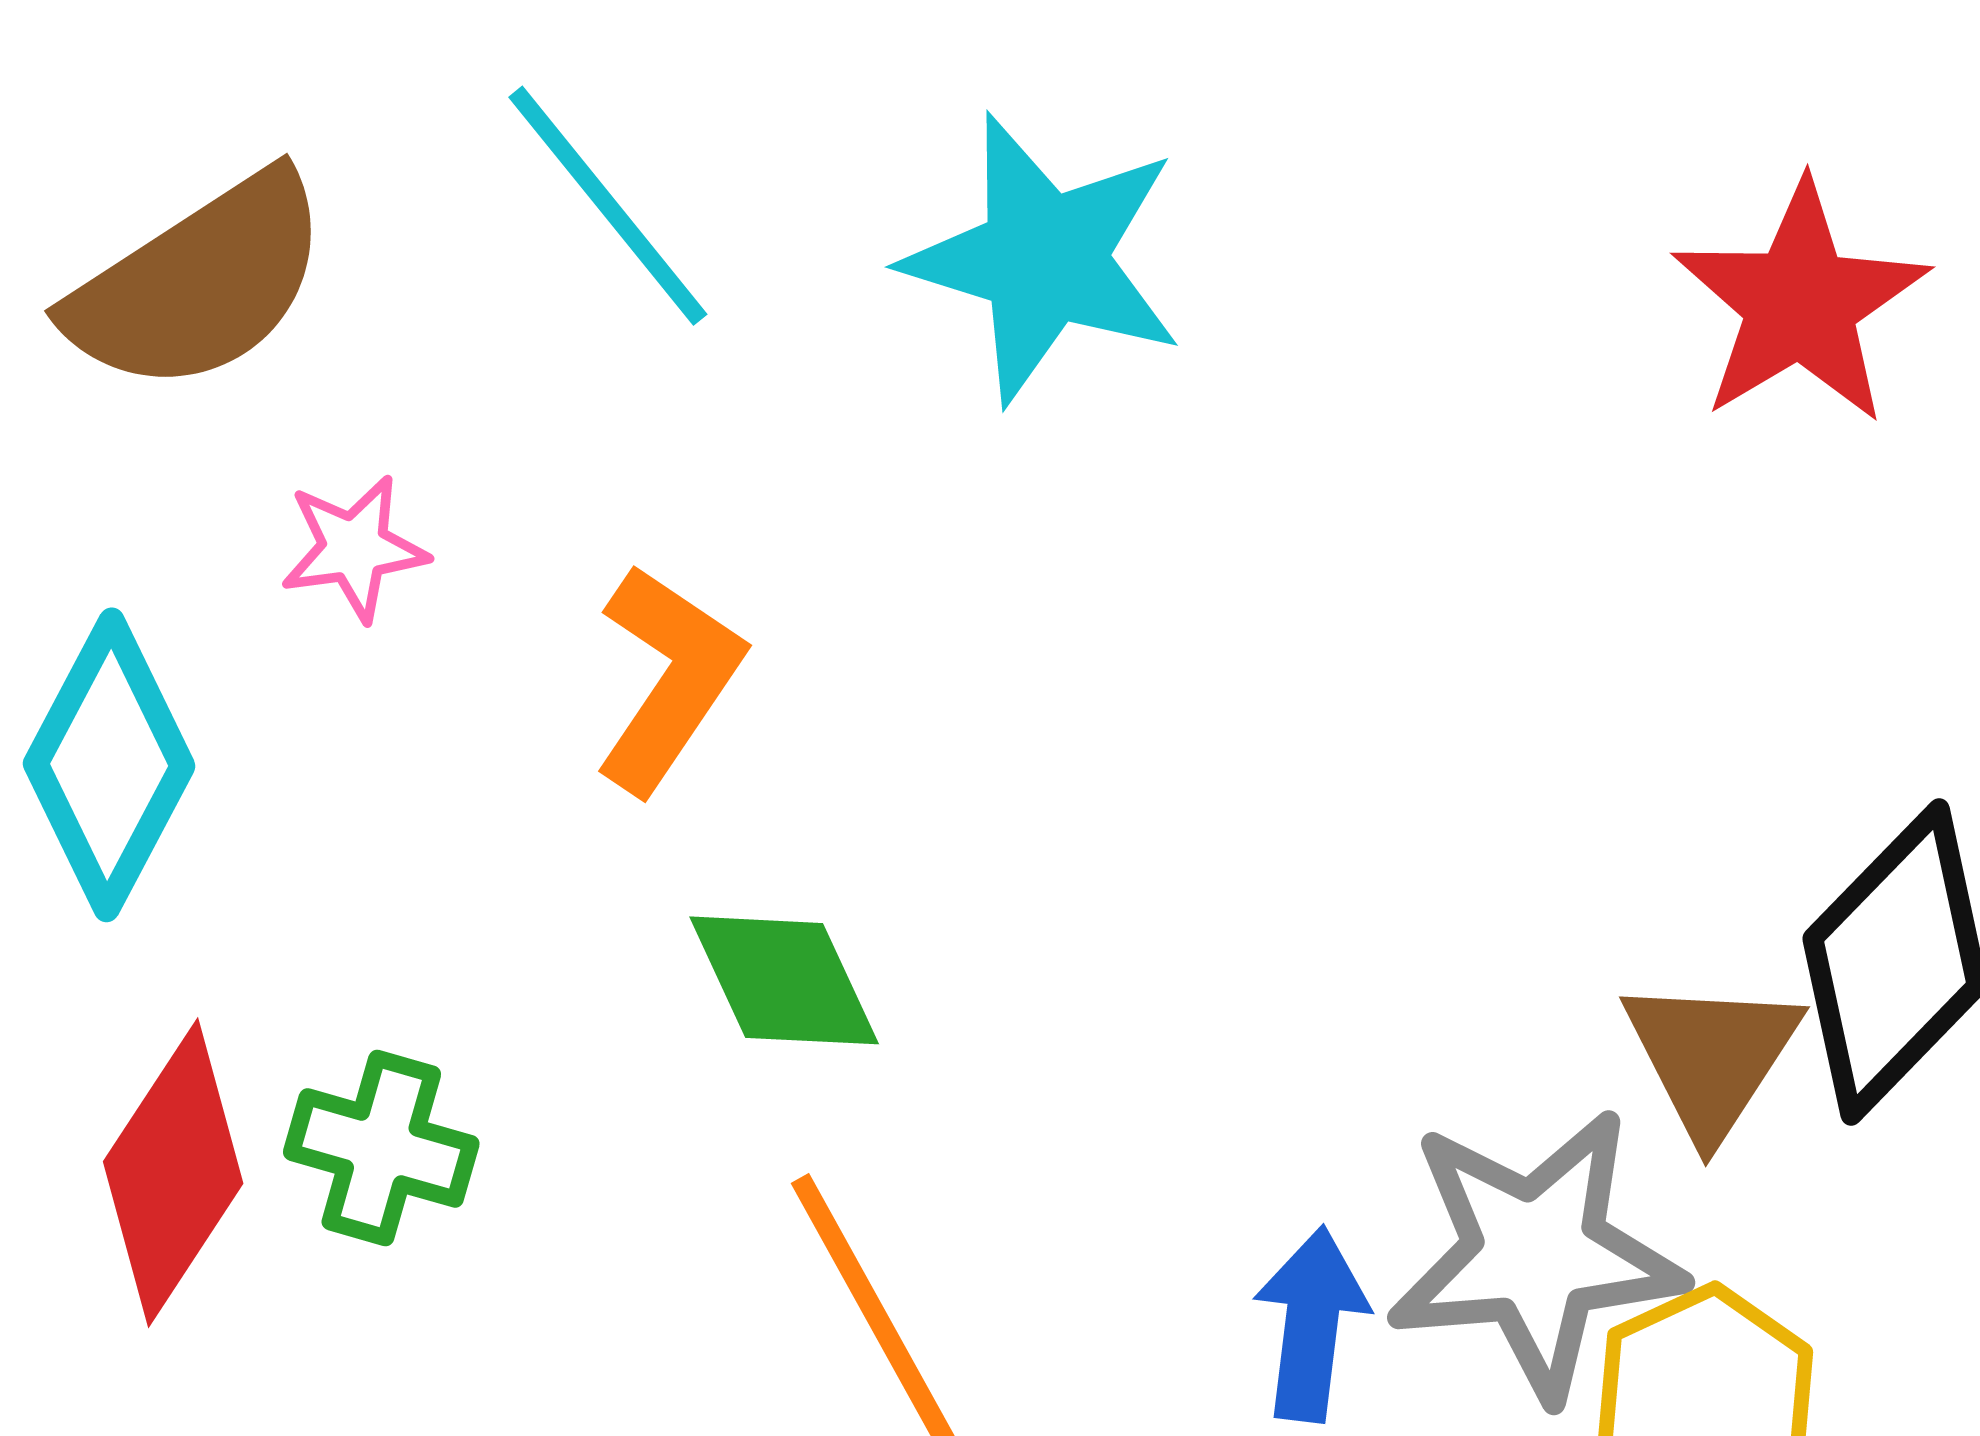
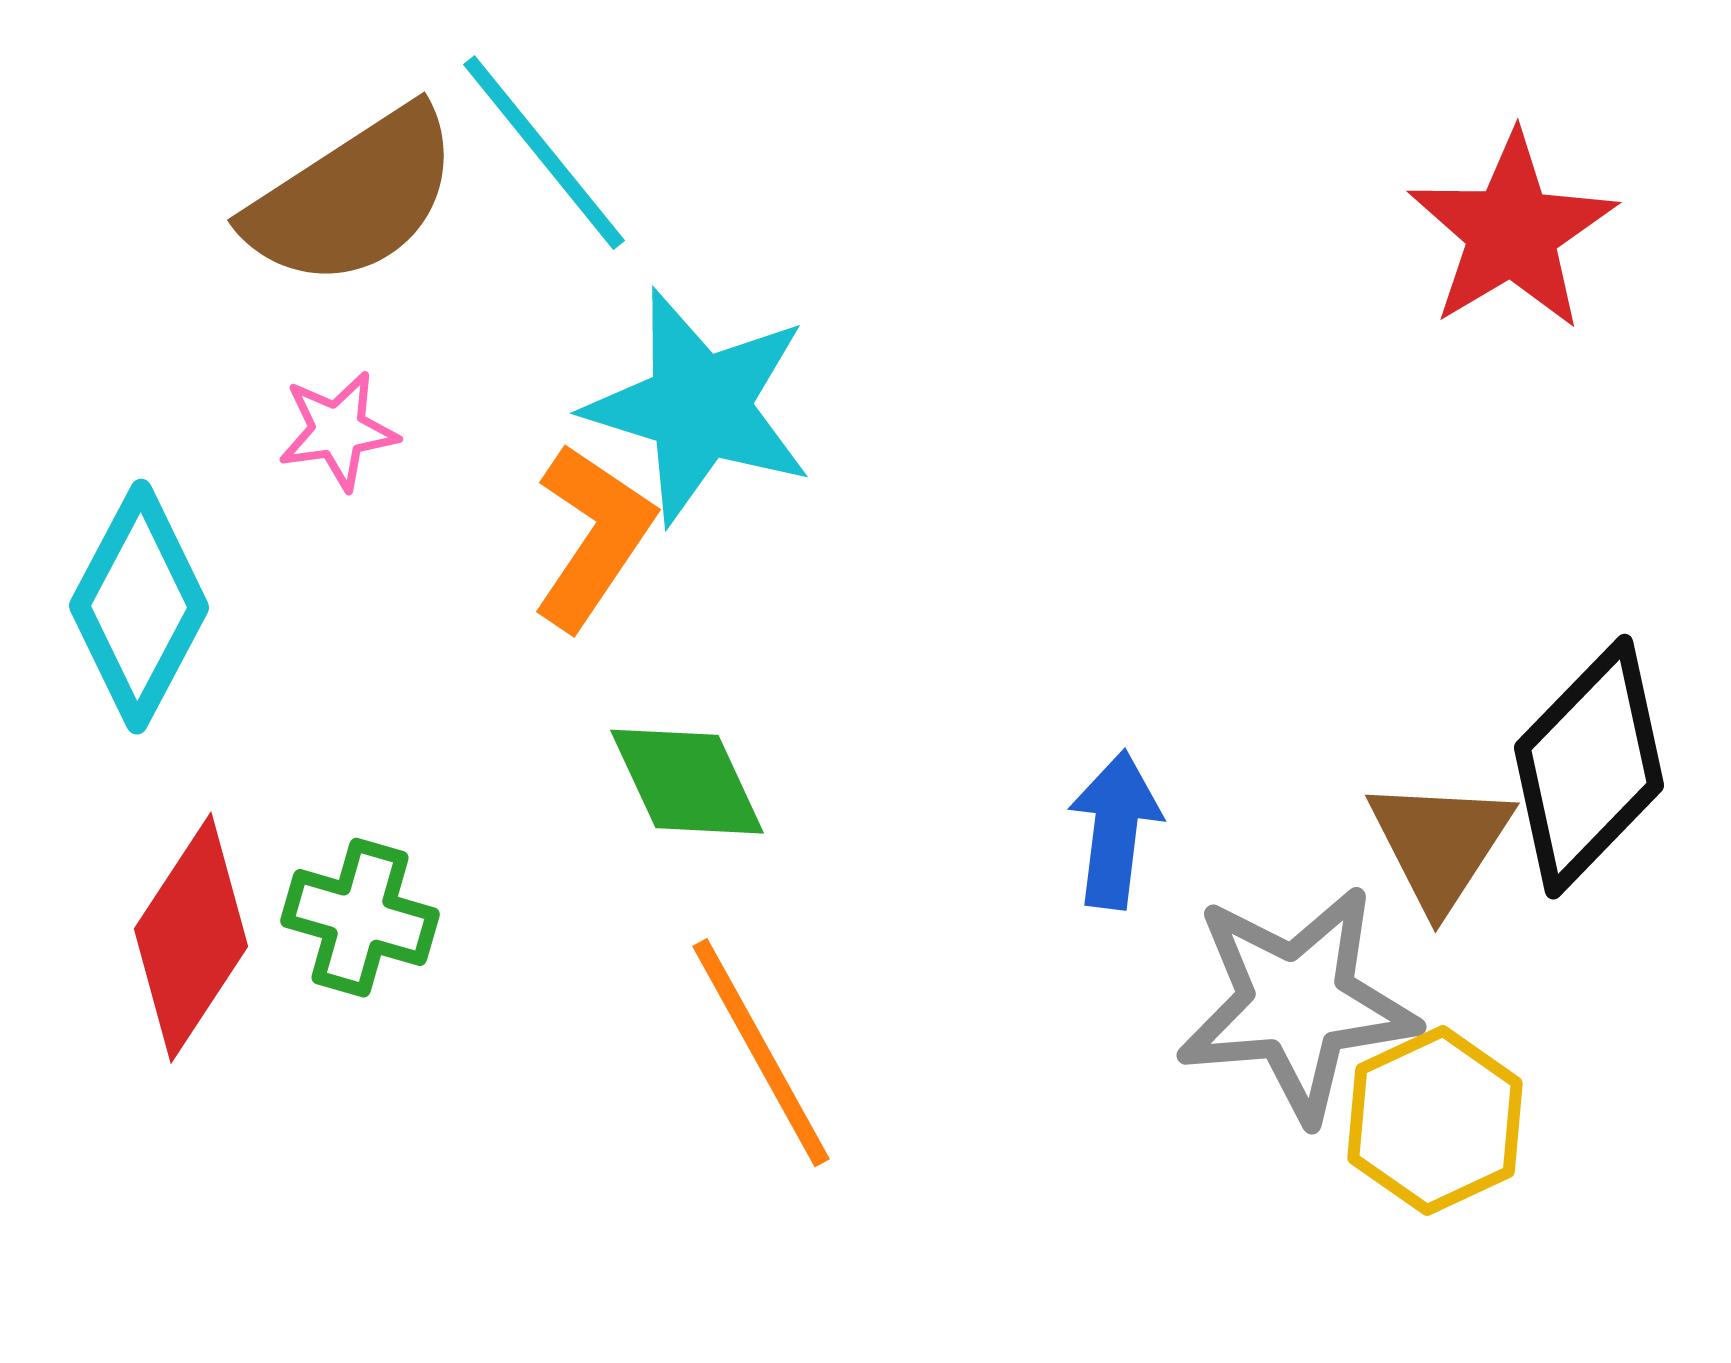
cyan star: (1044, 259) -> (699, 407), moved
brown semicircle: (199, 283) -> (353, 198), moved
blue arrow: (1311, 1324) -> (1115, 830), moved

